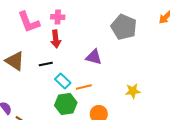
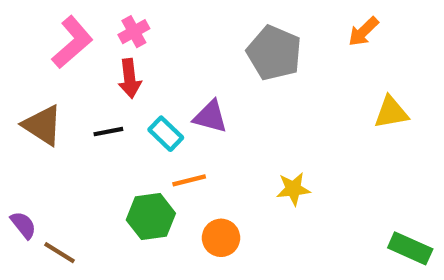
pink cross: (58, 17) -> (134, 32), turned -32
pink L-shape: (29, 22) -> (72, 42), turned -110
cyan rectangle: (63, 81) -> (166, 134), moved

